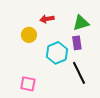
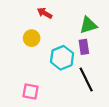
red arrow: (47, 19) -> (45, 13), moved, turned 40

